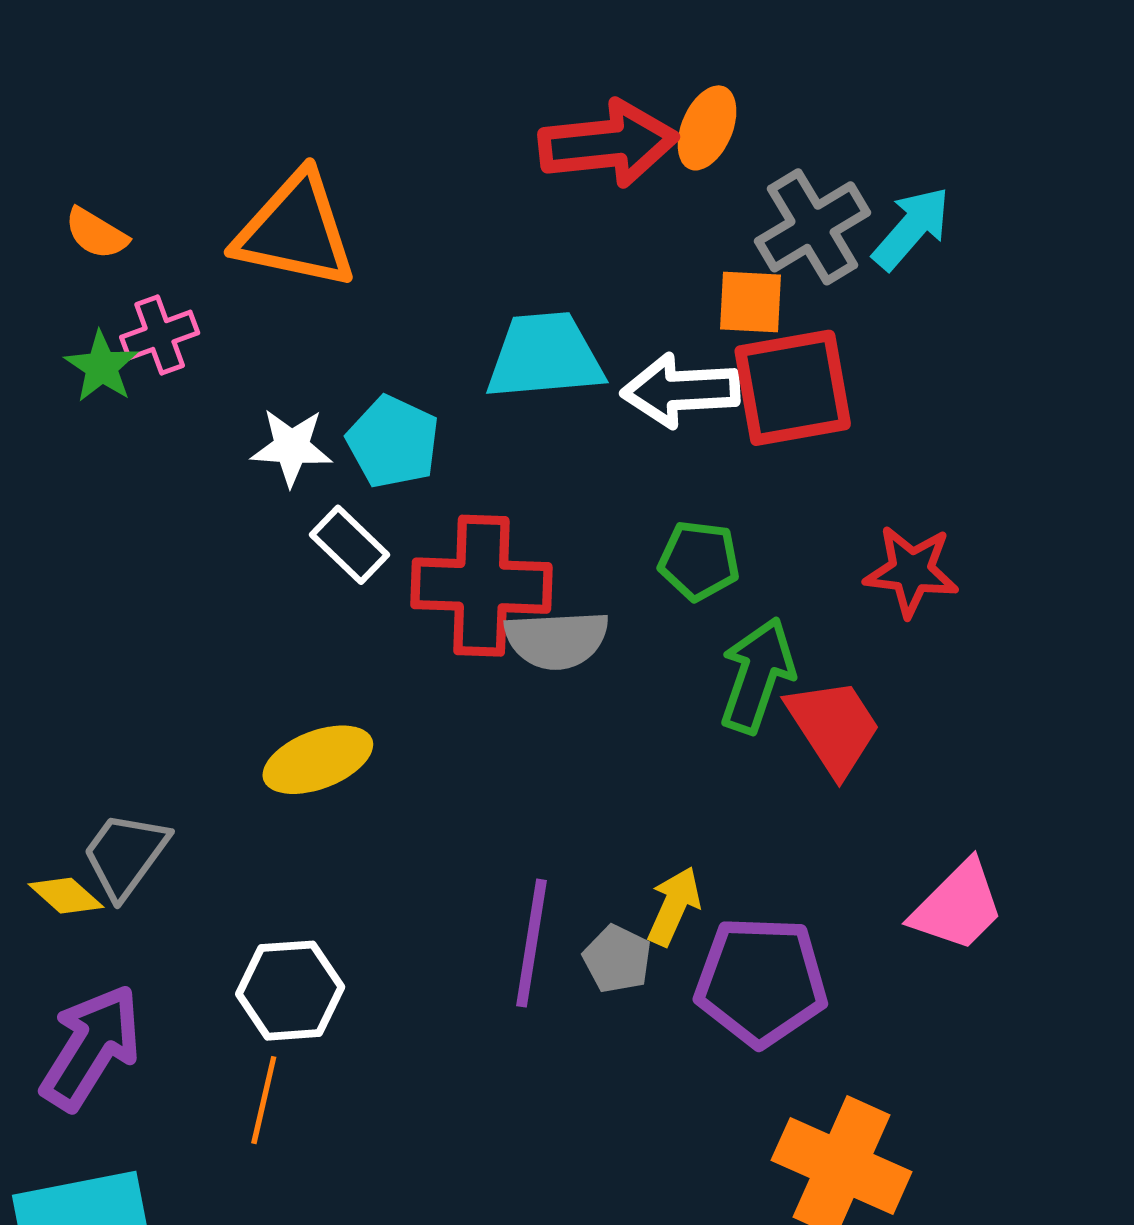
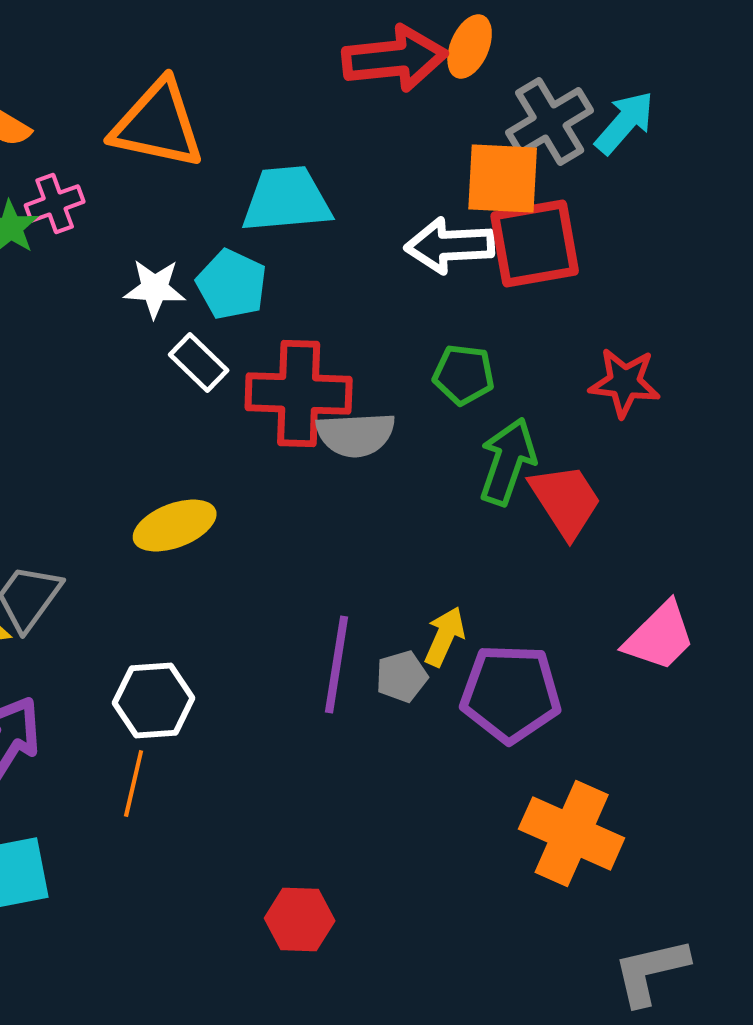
orange square: (751, 302) -> (503, 178), size x1.5
cyan trapezoid: (545, 356) -> (287, 200), moved
gray pentagon: (617, 959) -> (402, 676), turned 30

